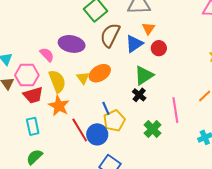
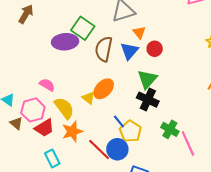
purple ellipse: (72, 44) -> (65, 42), moved
black cross: (139, 95) -> (148, 100), size x1.5
orange star: (59, 106) -> (72, 131), turned -30
pink line: (175, 110) -> (188, 143), moved

